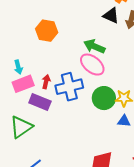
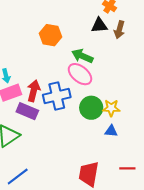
black triangle: (111, 16) -> (99, 25), turned -30
orange hexagon: (47, 31) -> (51, 35), moved
red arrow: (46, 82) -> (34, 91), size x1.5

